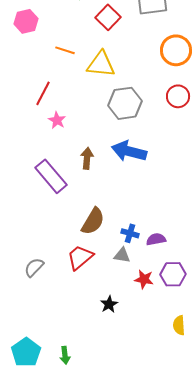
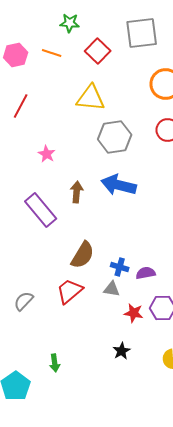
orange line: (65, 50) -> (52, 53), moved
red line: (43, 93) -> (21, 106), moved
black star: (109, 304) -> (122, 351), moved
green arrow: (65, 355) -> (55, 363), moved

